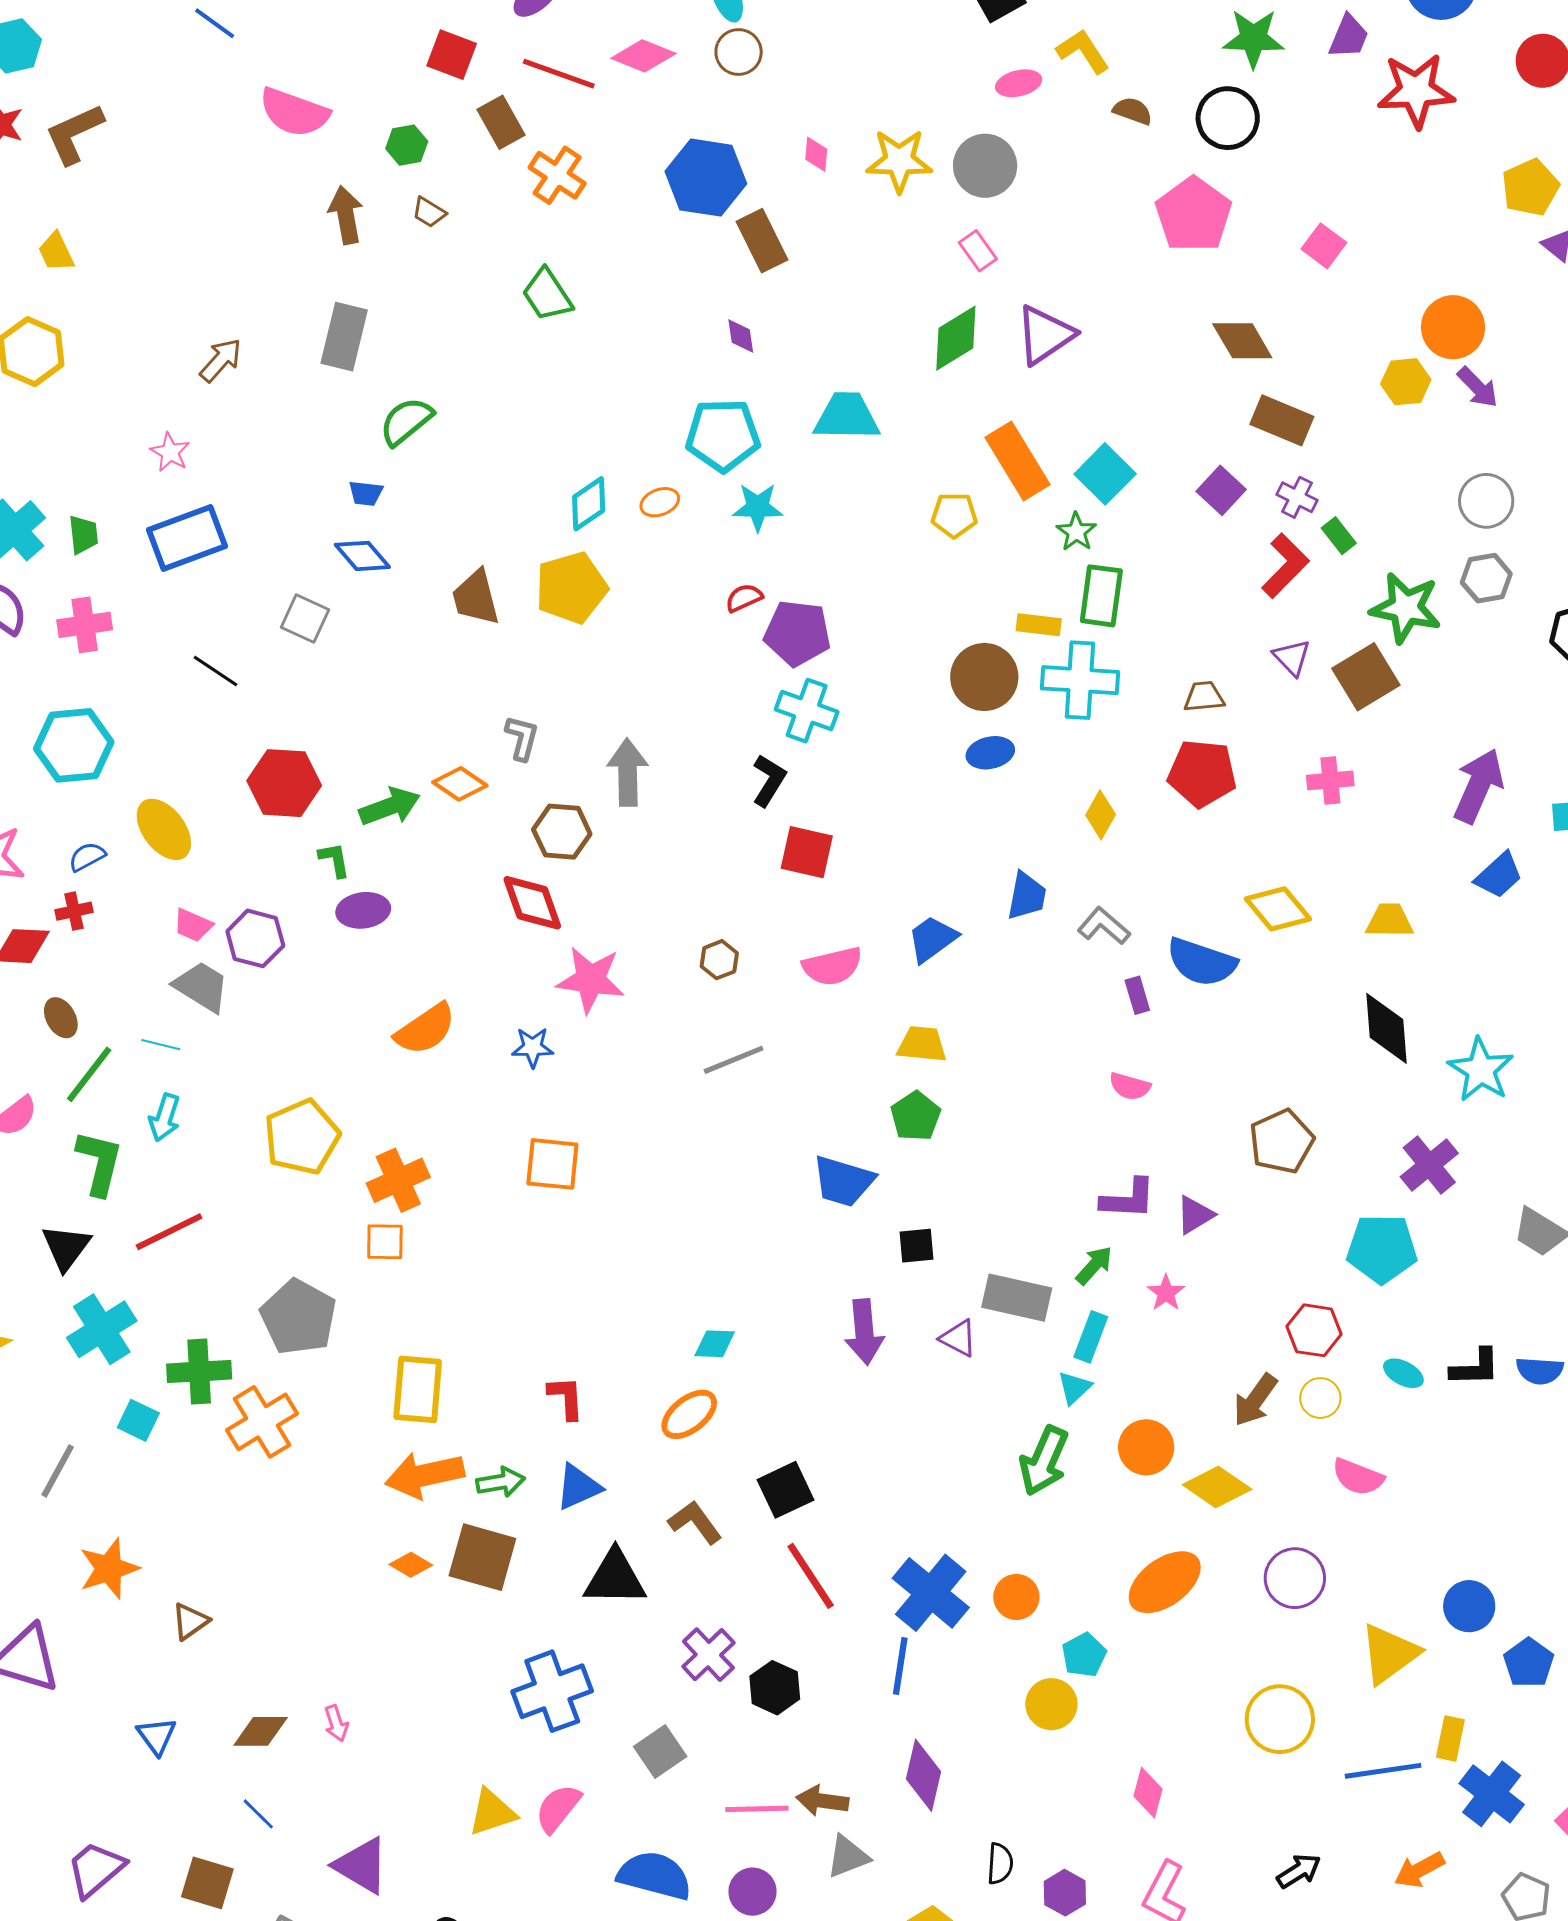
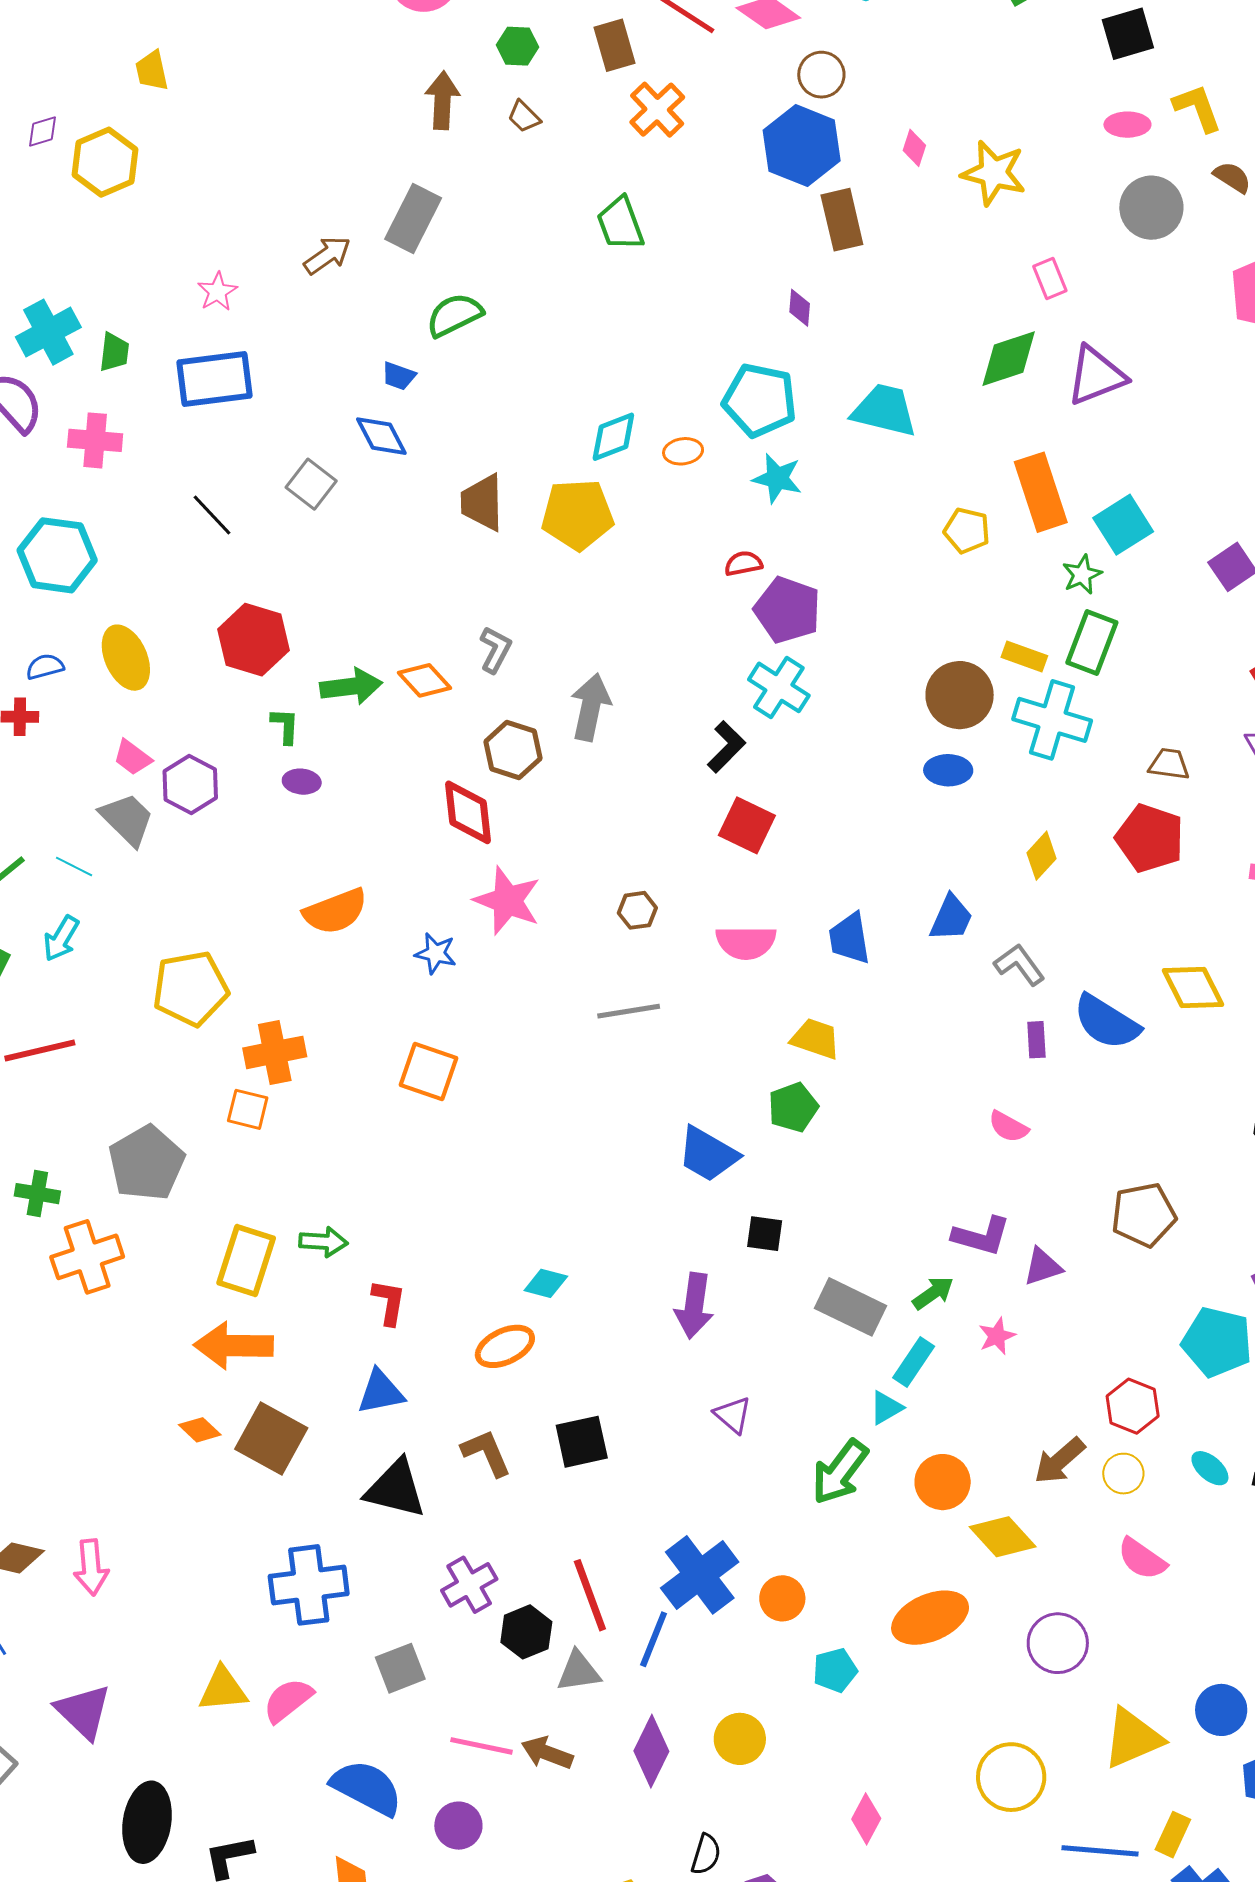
brown circle: (739, 52) -> (821, 75), moved
gray circle: (985, 166) -> (1151, 208), moved
brown arrow: (221, 360) -> (327, 255), moved
purple ellipse: (363, 910) -> (302, 782), size x0.7
blue trapezoid: (932, 939) -> (849, 938), turned -76
purple triangle: (958, 1338) -> (733, 1415), moved
green cross: (199, 1371) -> (37, 1194), size x0.7
green arrow: (501, 1482) -> (323, 1242), moved
red line: (811, 1576) -> (590, 1595), moved
yellow circle: (1051, 1704) -> (740, 1739), moved
pink arrow: (336, 1723) -> (91, 1567), size x1.5
gray triangle: (848, 1857) -> (578, 1671), moved

